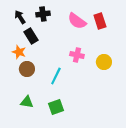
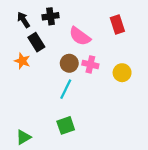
pink semicircle: (77, 21) -> (80, 36), moved
brown circle: (27, 69) -> (69, 63), moved
green triangle: (27, 102) -> (23, 137), moved, turned -40

